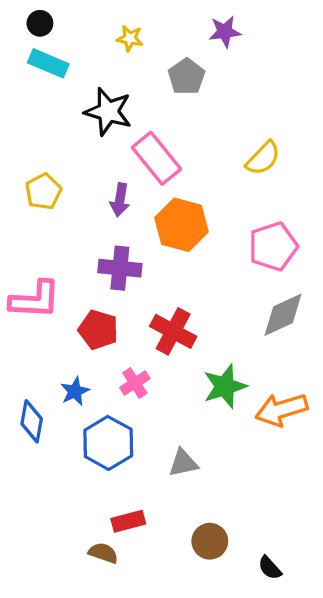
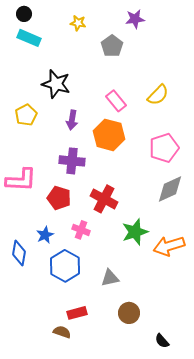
black star: (108, 112) -> (56, 84), moved
pink rectangle: (157, 158) -> (116, 101), moved, size x0.7
pink cross: (135, 383) -> (81, 230), turned -36
brown circle: (210, 541) -> (129, 313), moved

